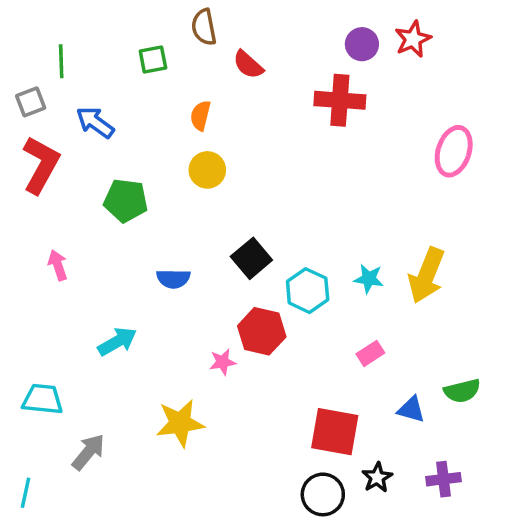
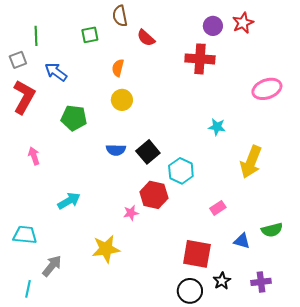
pink ellipse: (454, 151) -> (267, 89), turned 52
blue semicircle: (173, 279) -> (116, 150), moved
cyan star: (369, 279) -> (217, 127), moved
cyan line: (25, 493) -> (28, 289), moved

